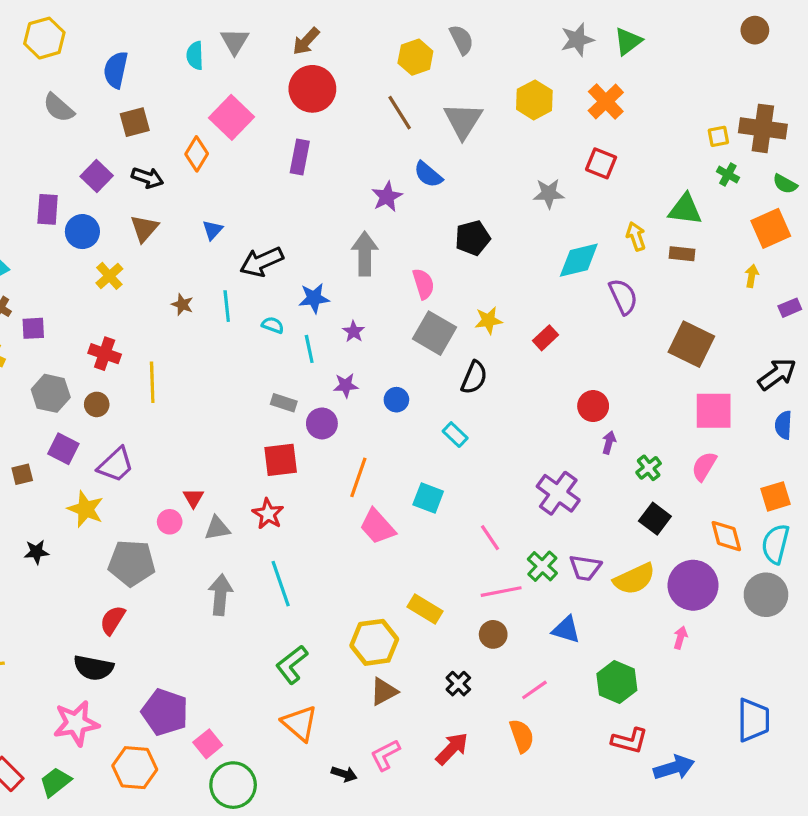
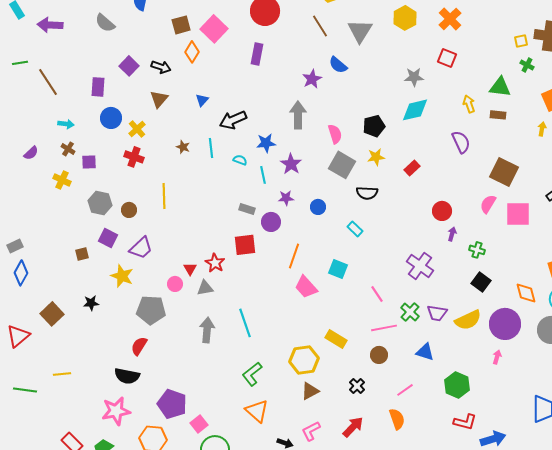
brown square: (135, 122) -> (181, 25), moved
blue circle: (82, 232) -> (111, 118), moved
black pentagon: (473, 238) -> (374, 126), moved
cyan diamond: (579, 260) -> (415, 110), moved
purple star: (354, 331) -> (291, 164), size x1.5
red cross: (105, 354) -> (134, 157), moved
black semicircle: (474, 377) -> (367, 193), turned 70
pink semicircle: (704, 466) -> (488, 204), moved
green cross: (649, 468) -> (477, 250), turned -35
red star: (268, 514) -> (215, 263), moved

